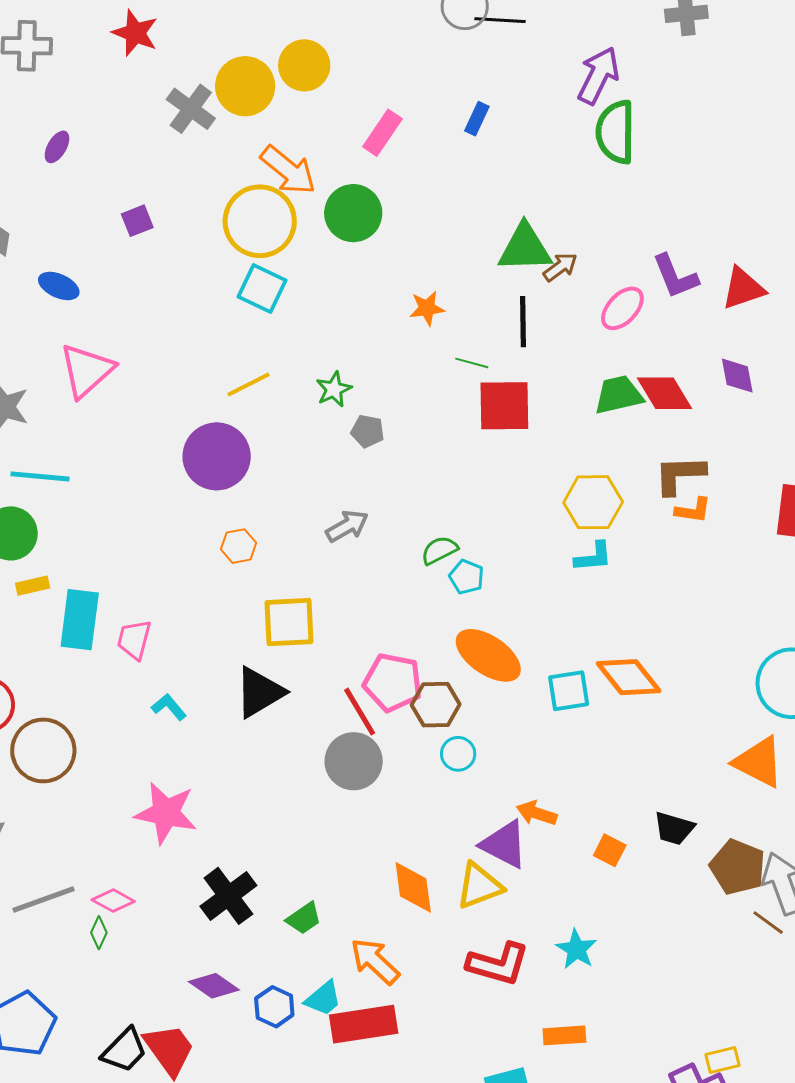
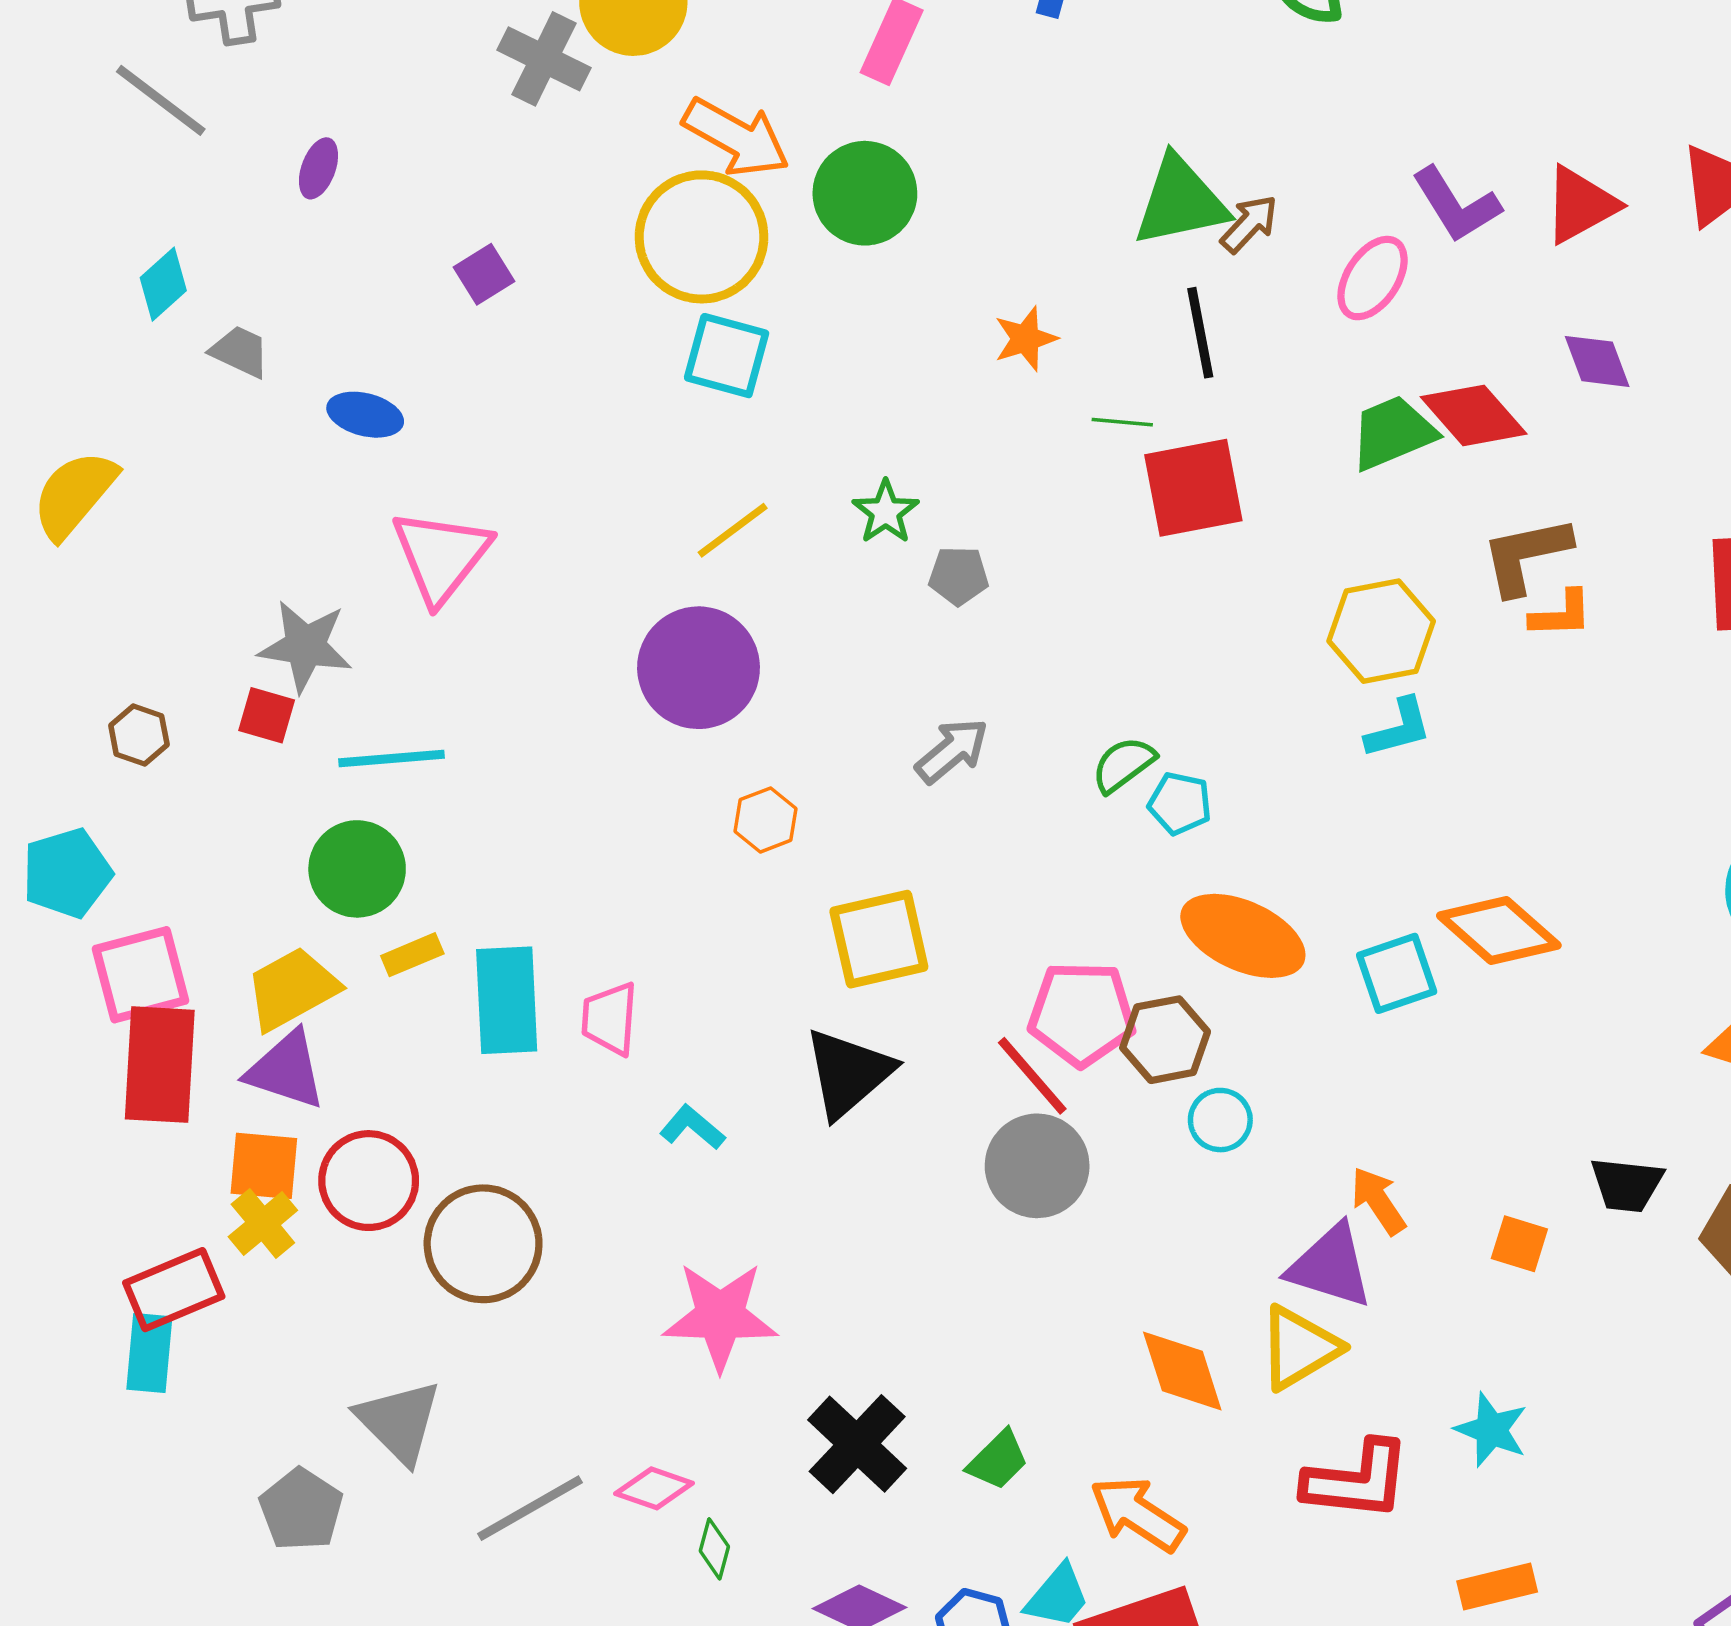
orange arrow: (537, 813) -> (1378, 1201), turned 48
green diamond: (99, 933) -> (714, 1549), moved

